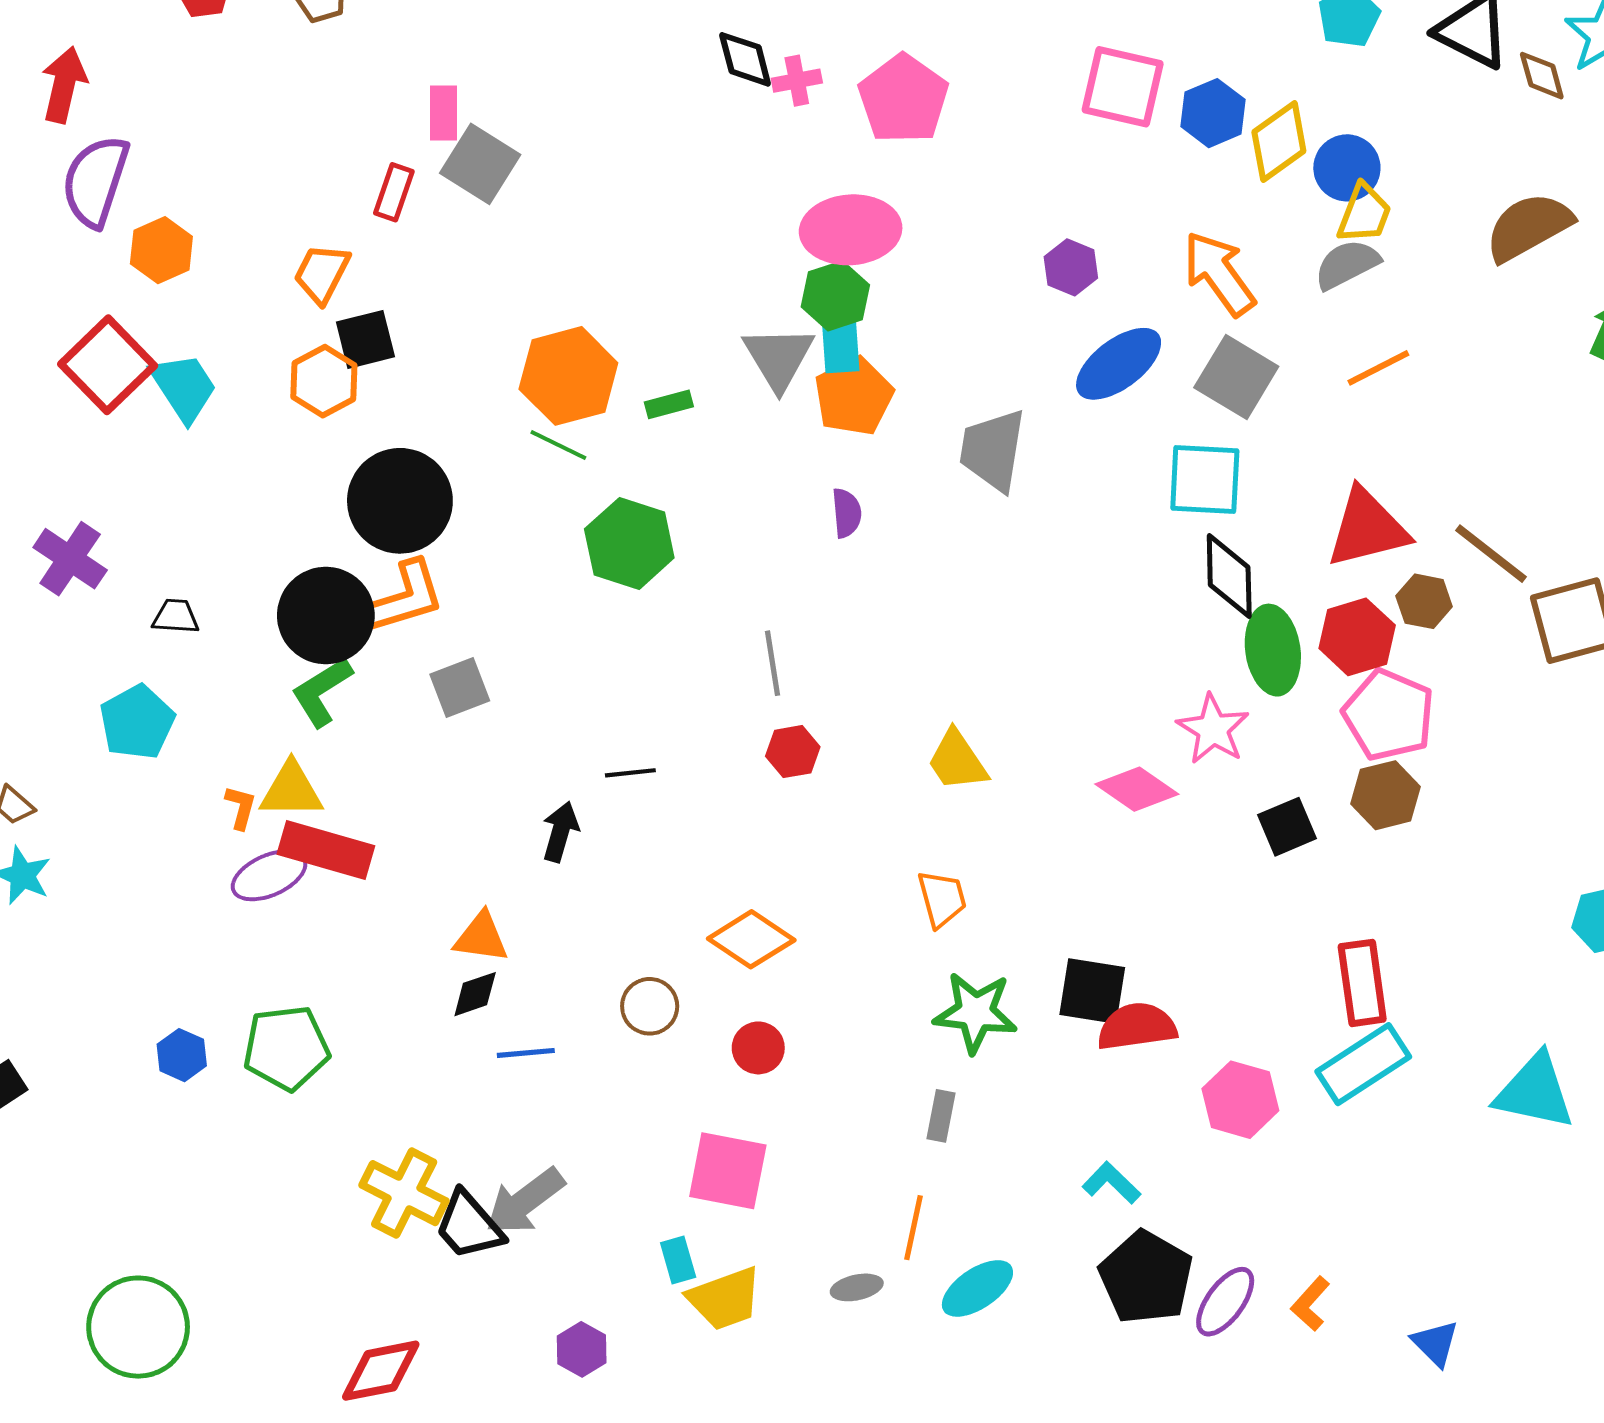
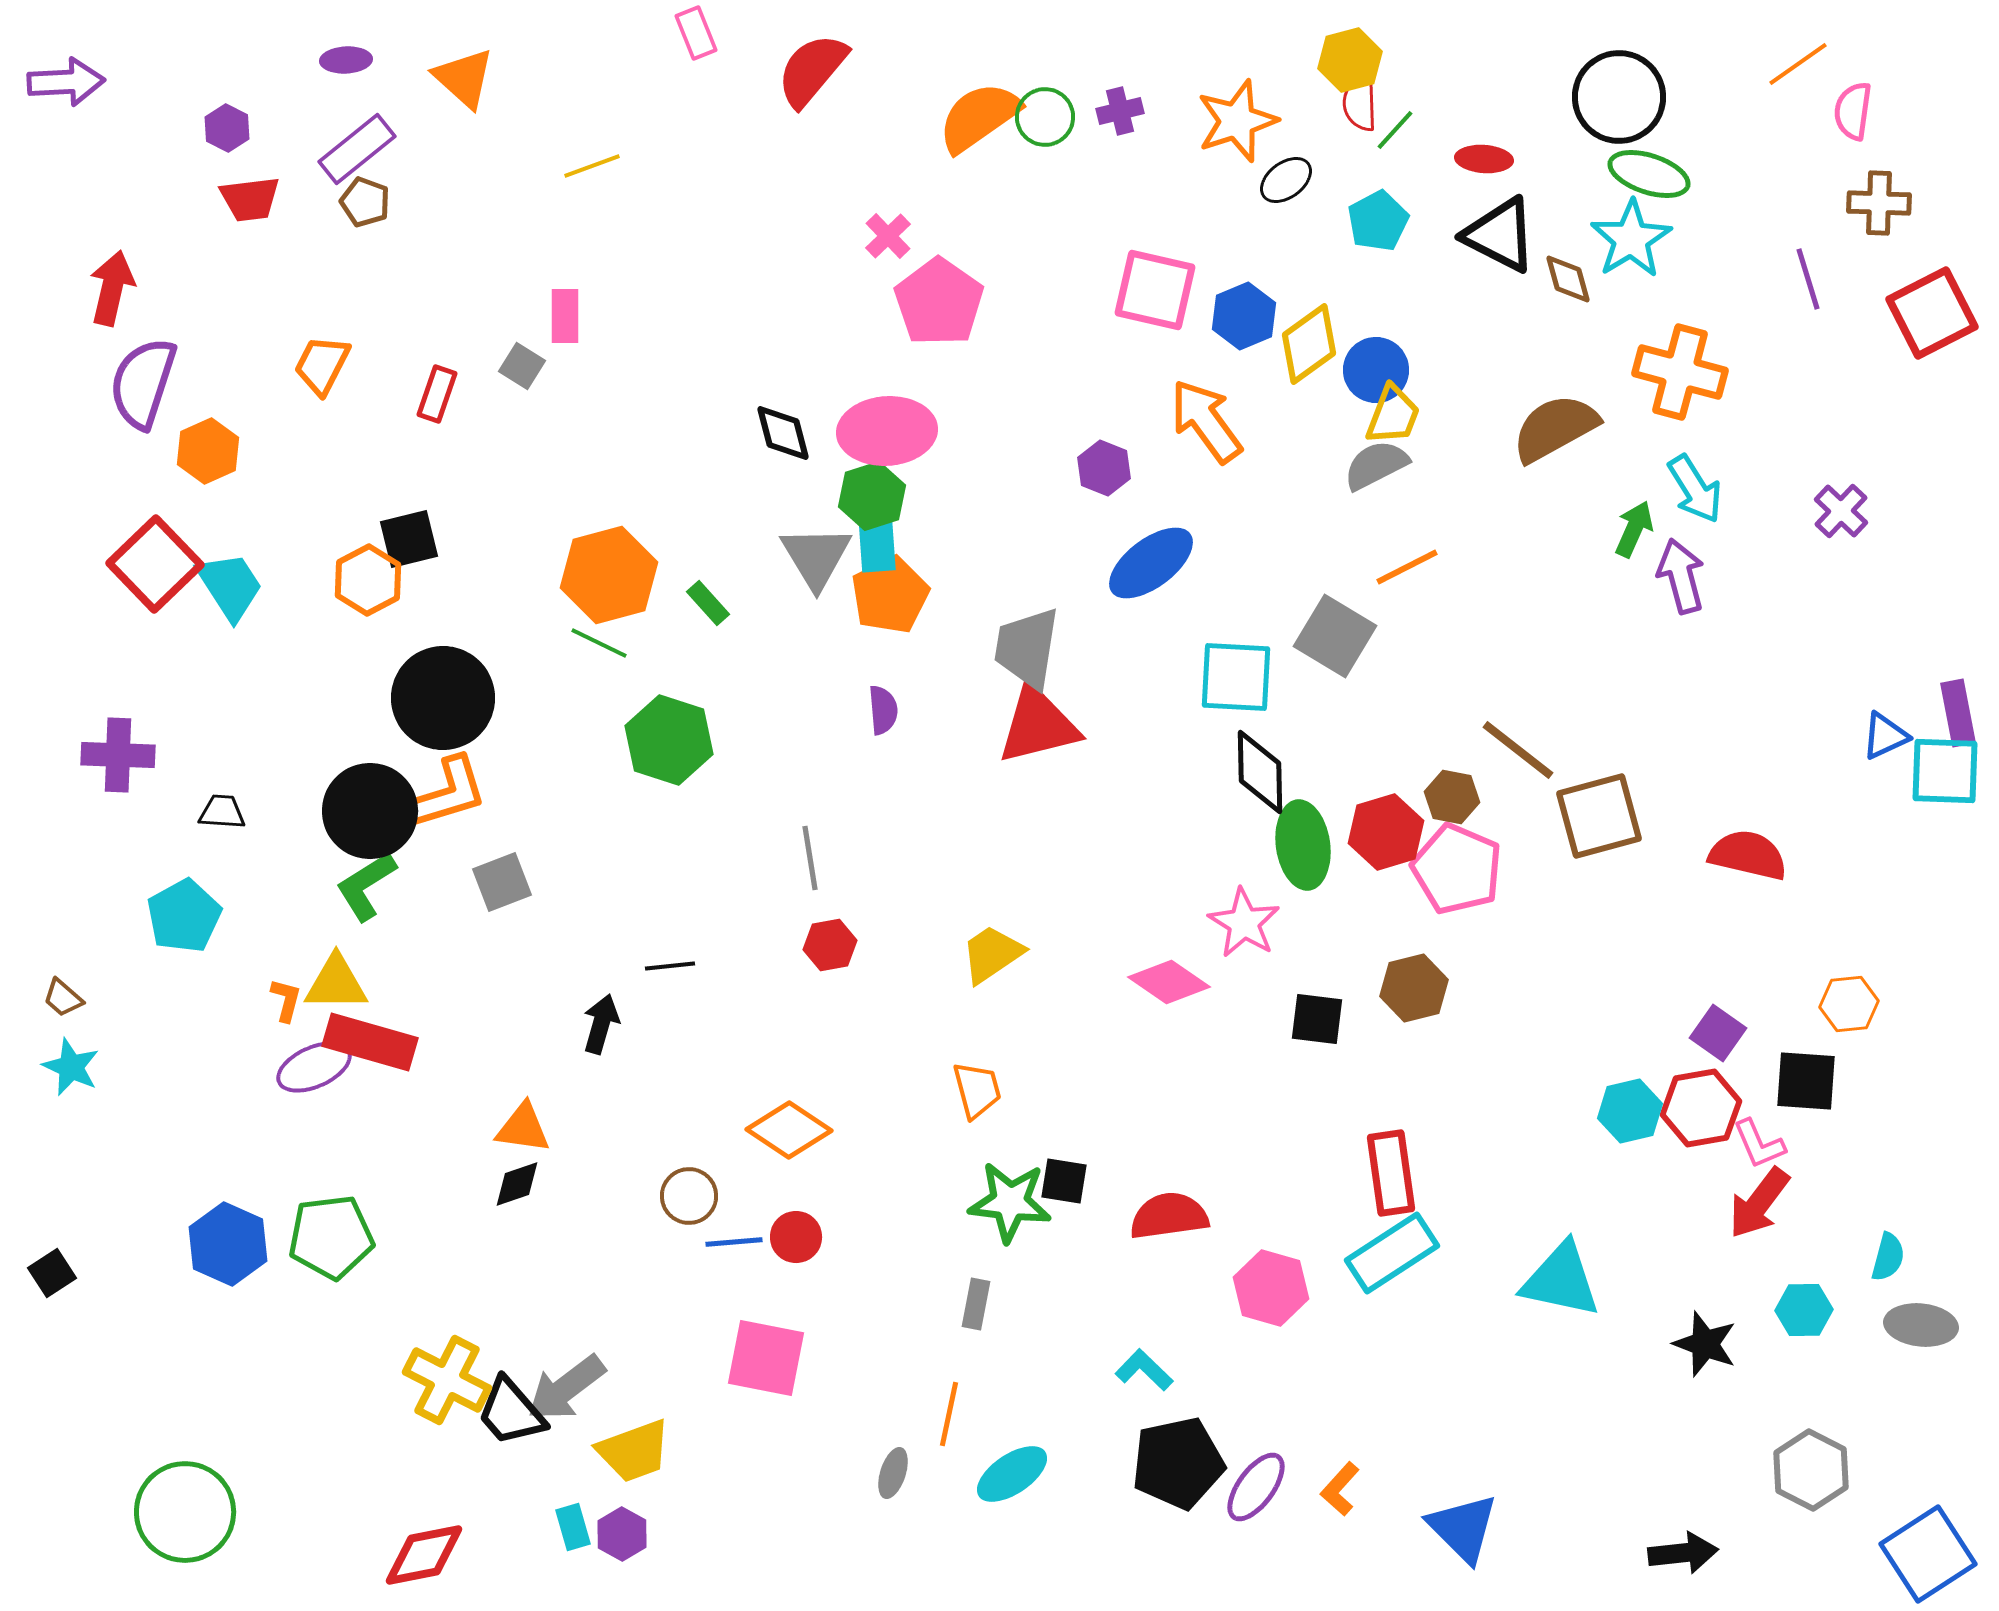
black diamond: (745, 59) -> (783, 433), moved
pink cross: (797, 81) -> (888, 236), moved, turned -33
pink rectangle: (444, 113) -> (565, 316), moved
gray square: (480, 164) -> (522, 366), size x0.6
orange trapezoid: (322, 273) -> (322, 365), moved
orange arrow: (1219, 273) -> (1206, 421), moved
gray square: (1236, 377) -> (1335, 636), moved
green rectangle: (669, 404) -> (708, 603), turned 63
red triangle: (1367, 528) -> (1038, 725), moved
purple cross: (70, 559) -> (118, 755), turned -32
pink pentagon: (1389, 715) -> (1457, 869), moved
yellow trapezoid: (957, 761) -> (992, 954), turned 90
black square: (1287, 827) -> (1317, 1019), turned 30
black square: (1092, 991) -> (1064, 1181), moved, size x0.7
blue line: (526, 1053) -> (734, 1242), moved
blue hexagon: (182, 1055) -> (228, 1244), size x1.6
cyan rectangle: (678, 1260) -> (573, 1527), moved
black pentagon: (1146, 1277) -> (1178, 1463), turned 30
gray ellipse: (857, 1287) -> (893, 1473), turned -60
yellow trapezoid: (725, 1299) -> (634, 1451), moved
blue triangle: (1435, 1343) -> (1463, 1528), size x1.5

